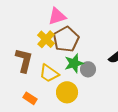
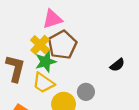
green star: (74, 63) -> (46, 62), moved
gray circle: (88, 69) -> (86, 92), moved

